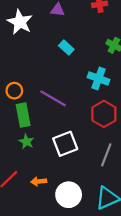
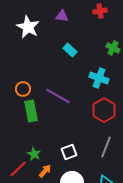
green star: (26, 142) -> (34, 154), moved
white square: (65, 144) -> (69, 152), moved, size x0.7
orange arrow: (39, 181) -> (45, 171), turned 136

